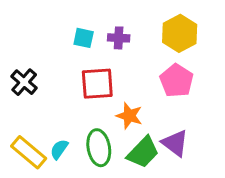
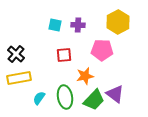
pink pentagon: (177, 81) -> (102, 50), moved, turned -30
red square: (97, 84) -> (64, 55), size x0.7
orange star: (129, 116) -> (85, 76), turned -30
yellow rectangle: (29, 152) -> (19, 78), moved, turned -50

